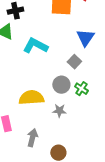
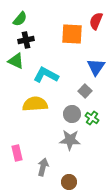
yellow semicircle: (31, 98) -> (35, 104), moved
gray star: (59, 111) -> (70, 140), size x1.5

